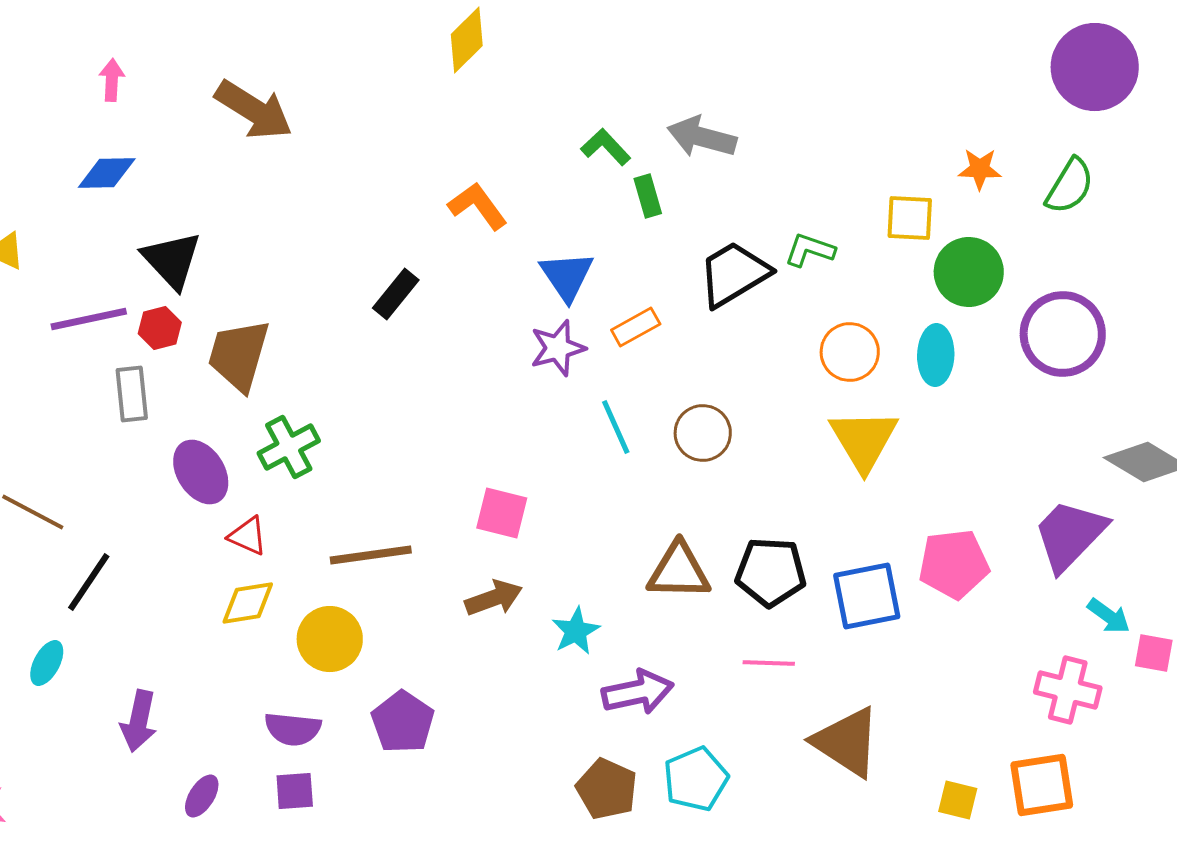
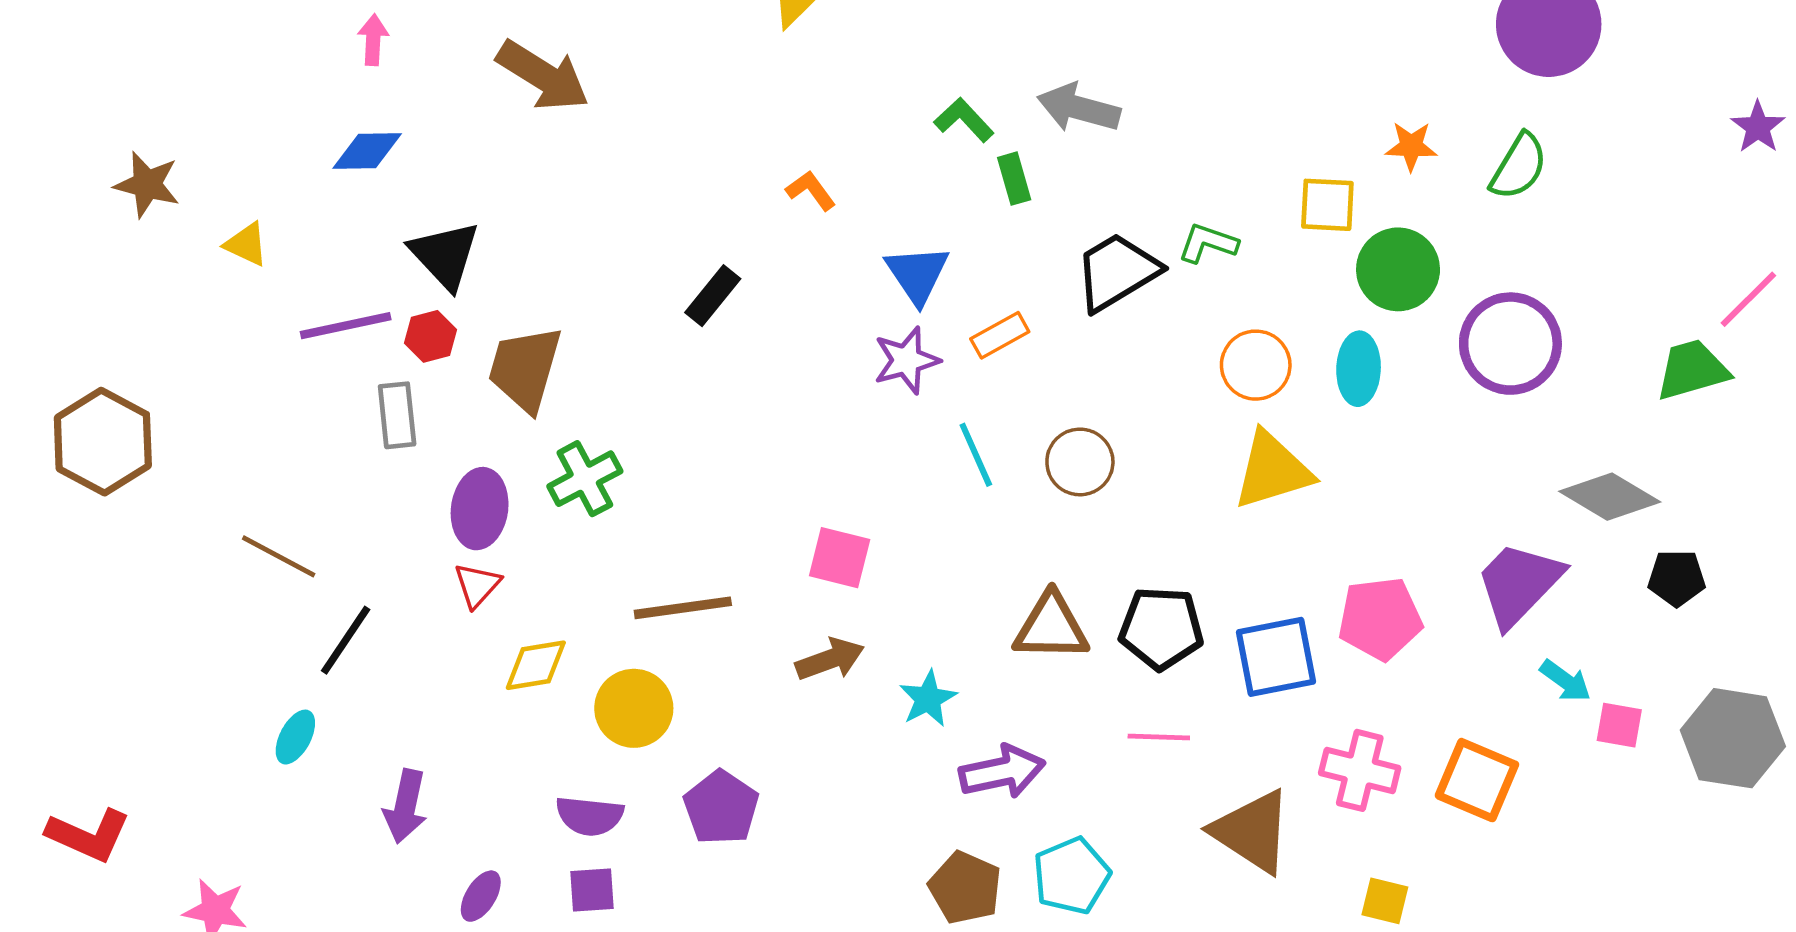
orange L-shape: (478, 206) -> (811, 190), size x0.7
yellow triangle: (864, 440) -> (1272, 470), turned 44
purple ellipse: (201, 472) -> (480, 509), turned 40
red triangle: (248, 536) -> (477, 585), moved, turned 48
pink cross: (1068, 690) -> (1360, 770), moved
orange square: (1042, 785) -> (1477, 780), moved, turned 32

